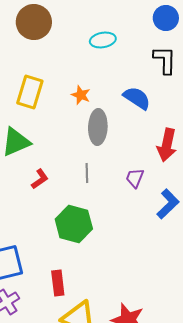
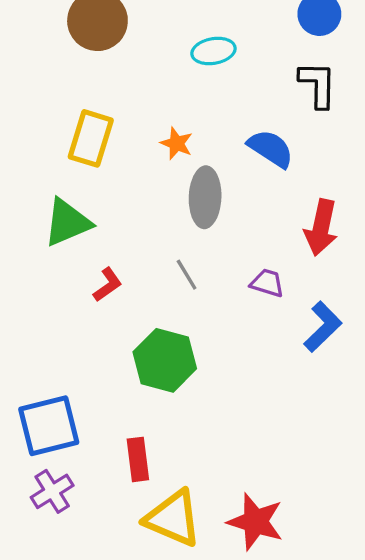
gray line: (87, 173) -> (187, 275), turned -30
purple trapezoid: (135, 178) -> (267, 283), turned 85

